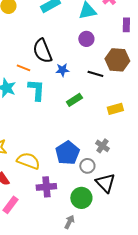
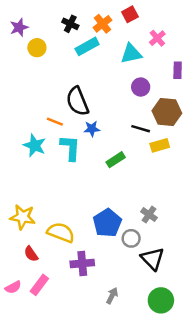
purple circle: (86, 39) -> (141, 87), moved
blue star: (62, 70) -> (92, 129), moved
yellow rectangle: (115, 109) -> (160, 145), moved
green circle: (81, 198) -> (161, 300), moved
gray arrow: (69, 222) -> (112, 296), moved

